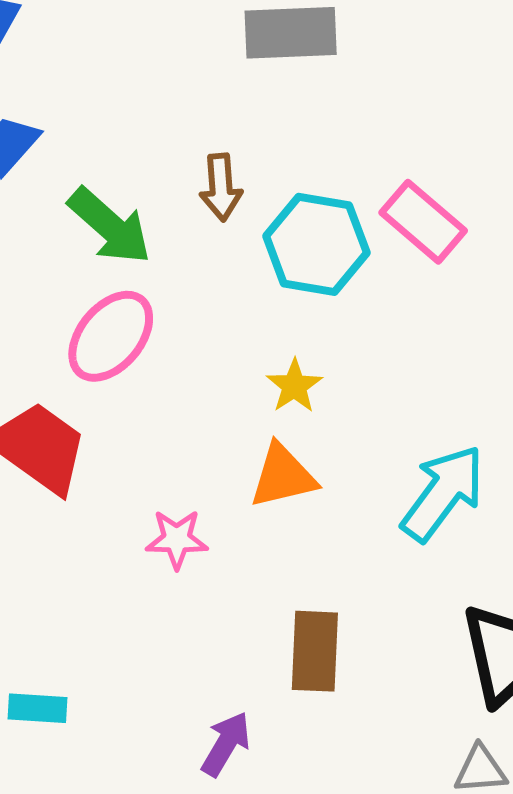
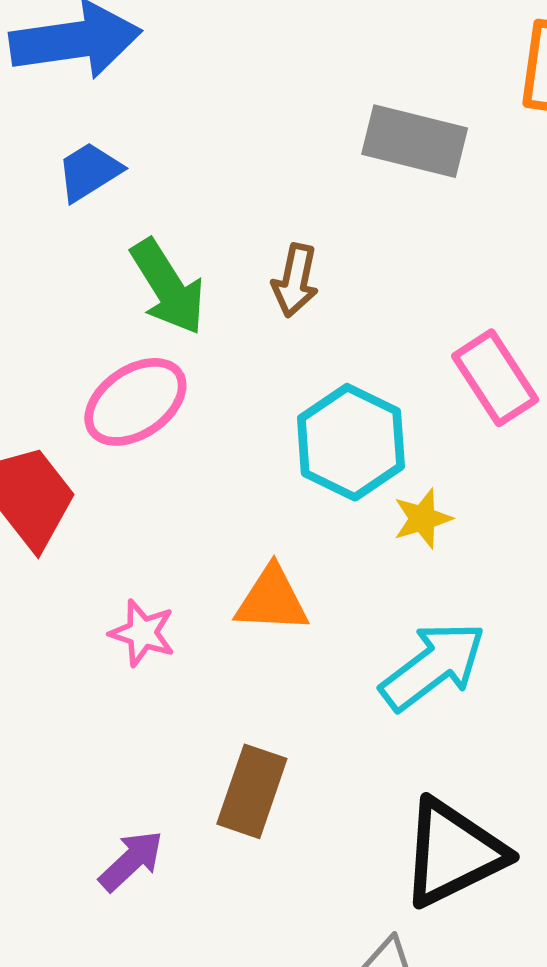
cyan hexagon: (316, 244) -> (351, 442), moved
yellow star: (294, 386) -> (422, 518), moved

